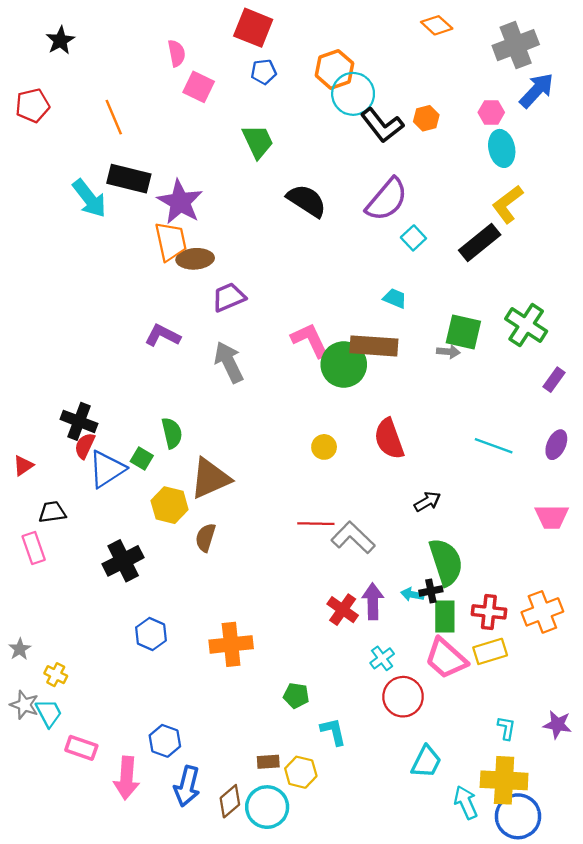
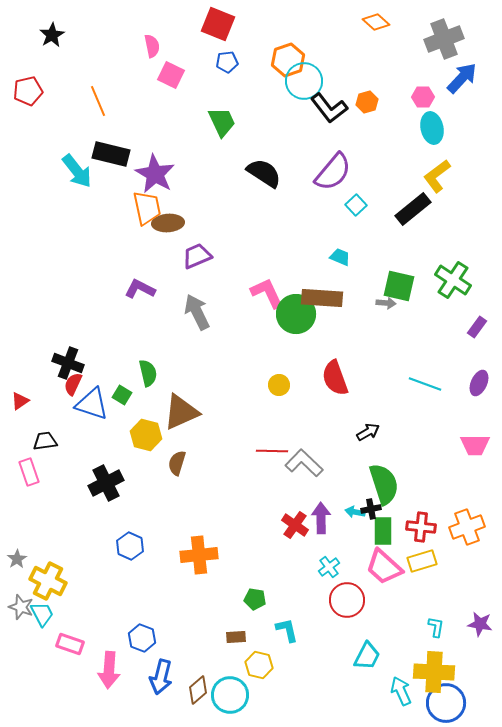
blue triangle: (107, 469) -> (92, 404), turned 51
yellow cross: (56, 675) -> (48, 581), size x1.8
brown rectangle: (268, 762) -> (236, 637), moved

